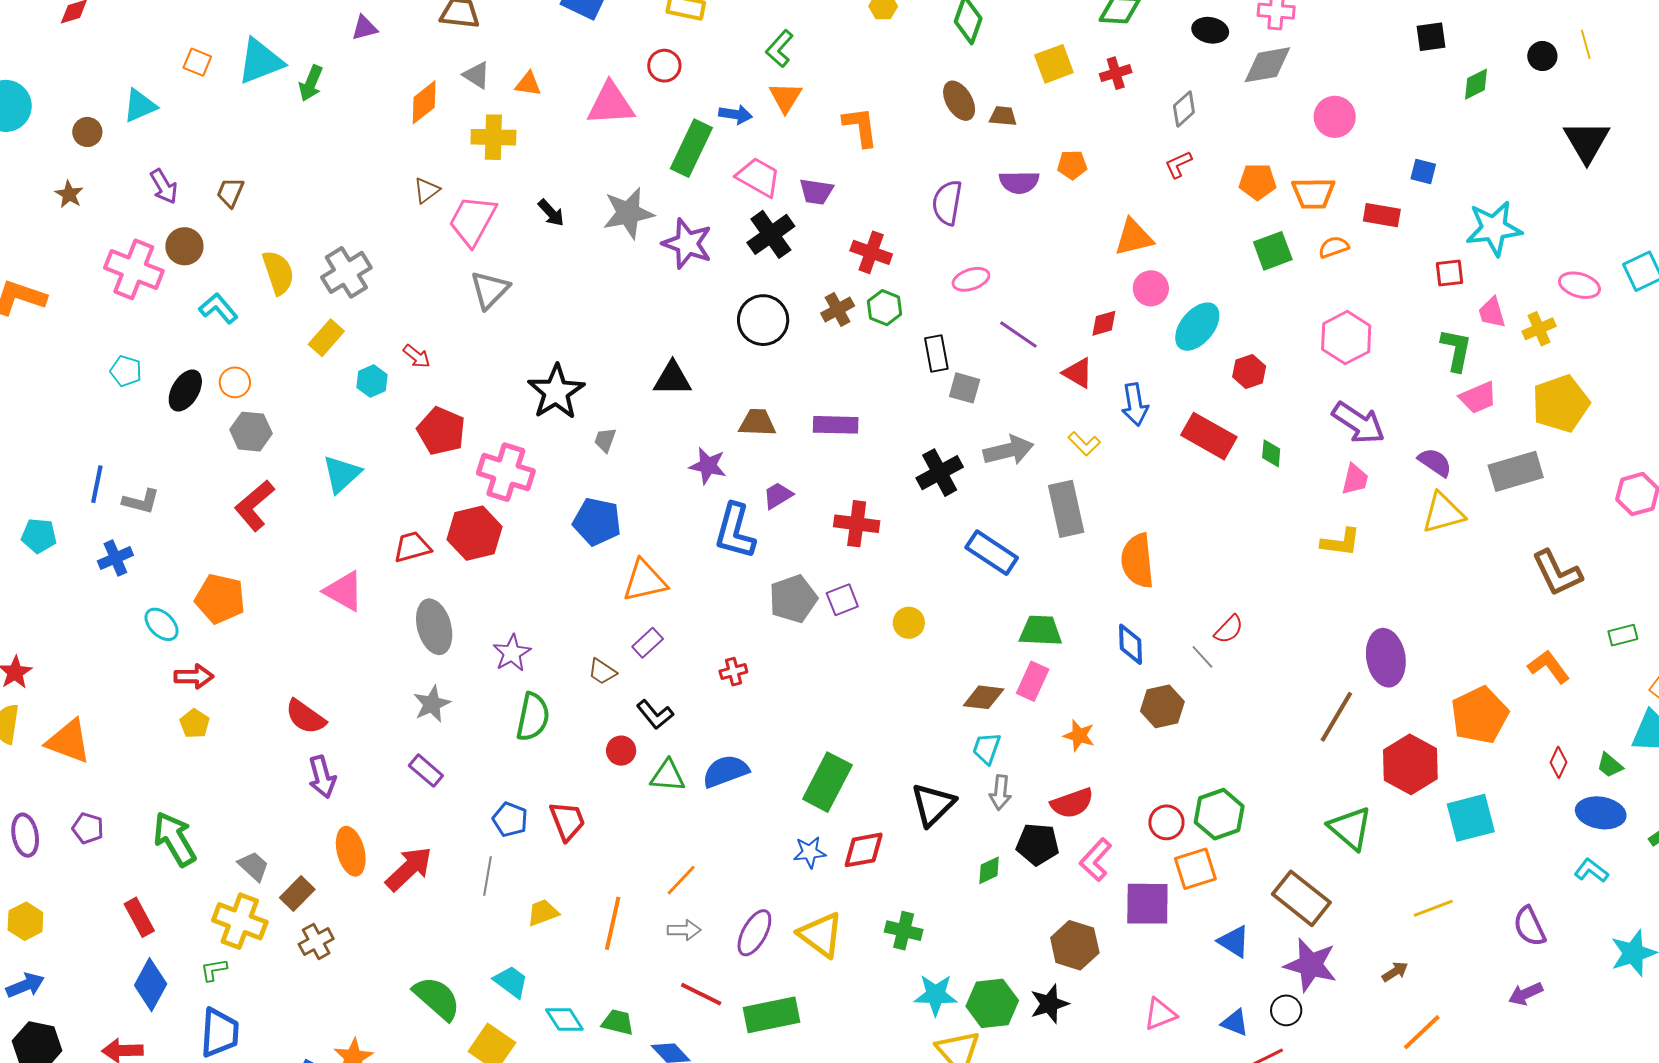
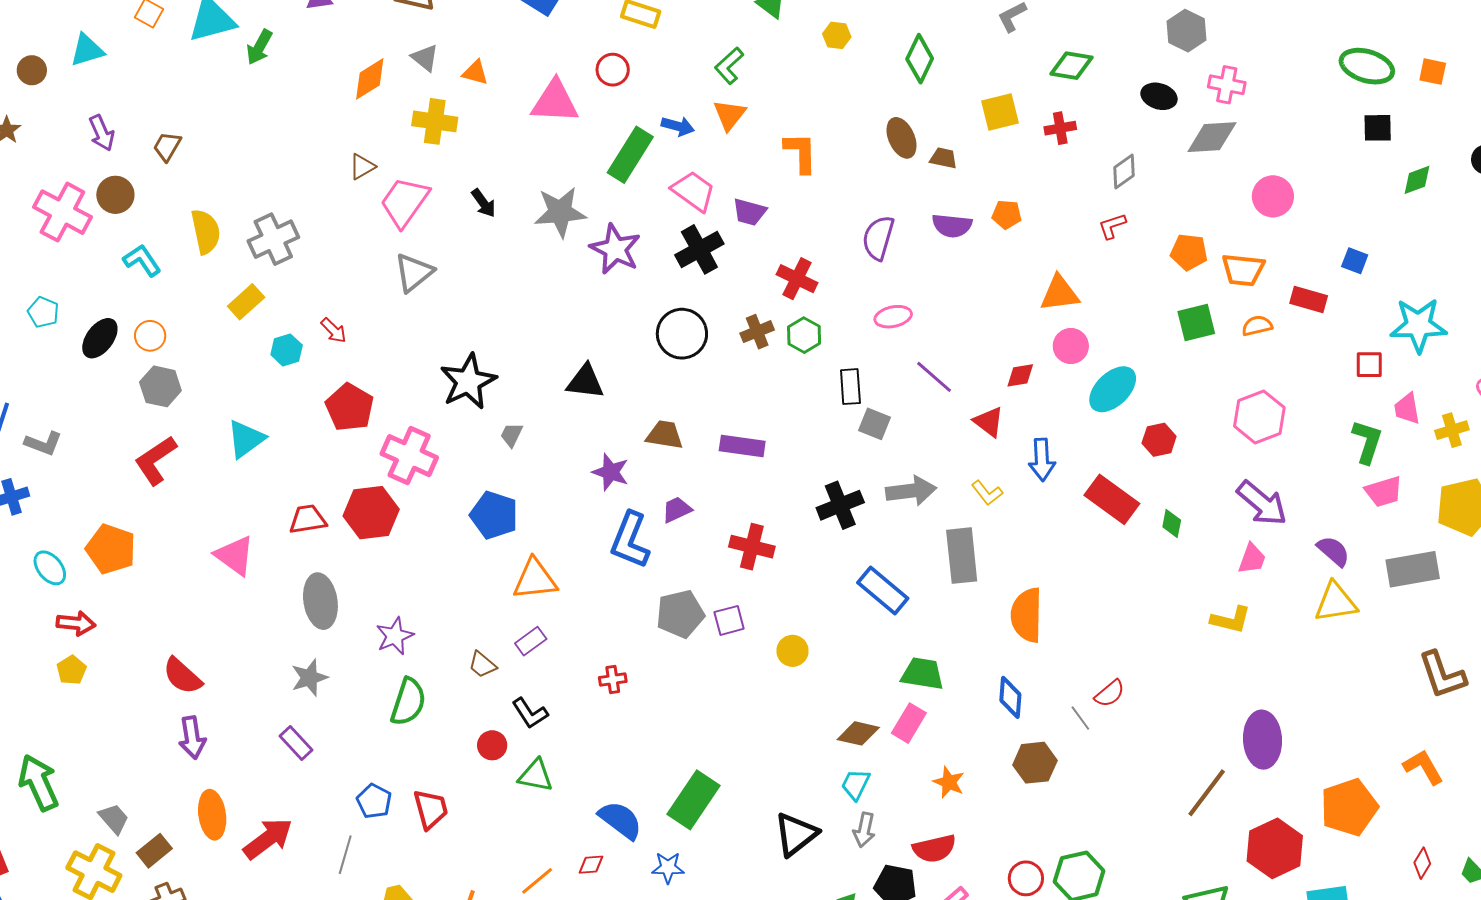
blue semicircle: (726, 771) -> (620, 820), moved, turned 51
red diamond: (864, 850) -> (591, 865), moved, size x0.6

